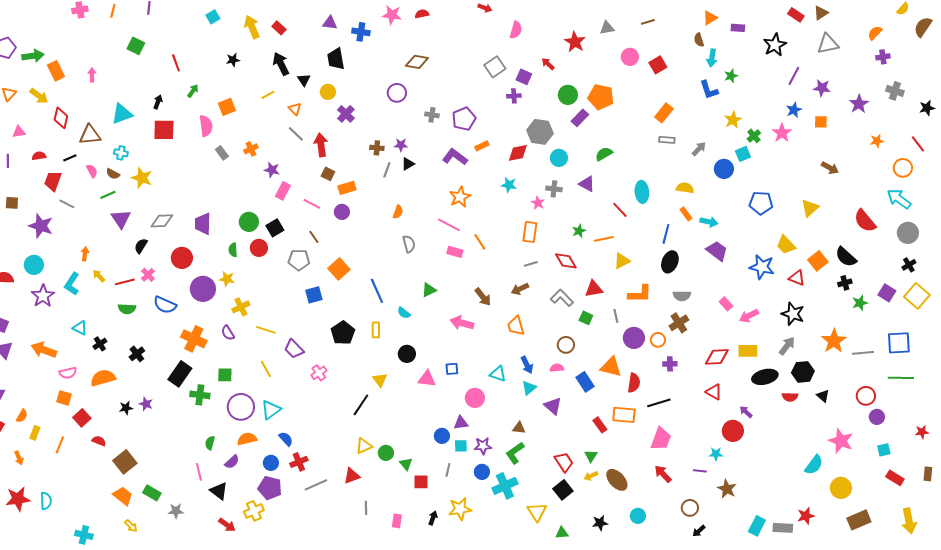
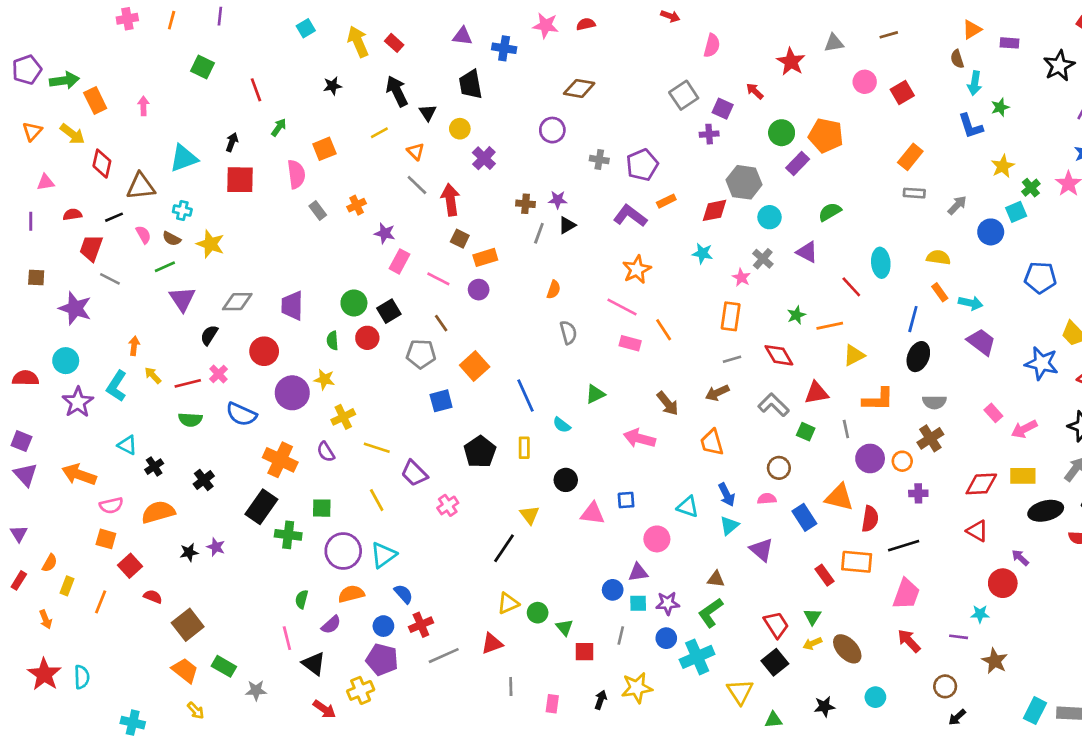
gray cross: (554, 189) -> (763, 259), turned 35
red star: (18, 499) -> (44, 674), turned -30

